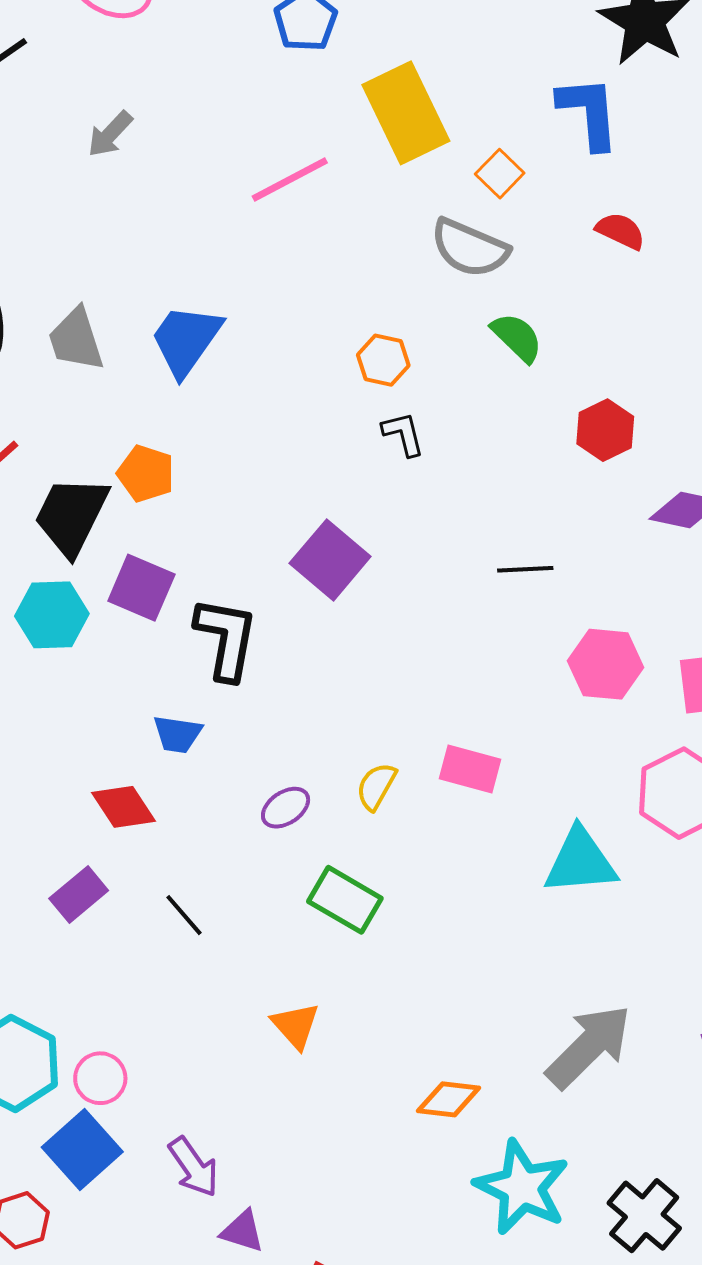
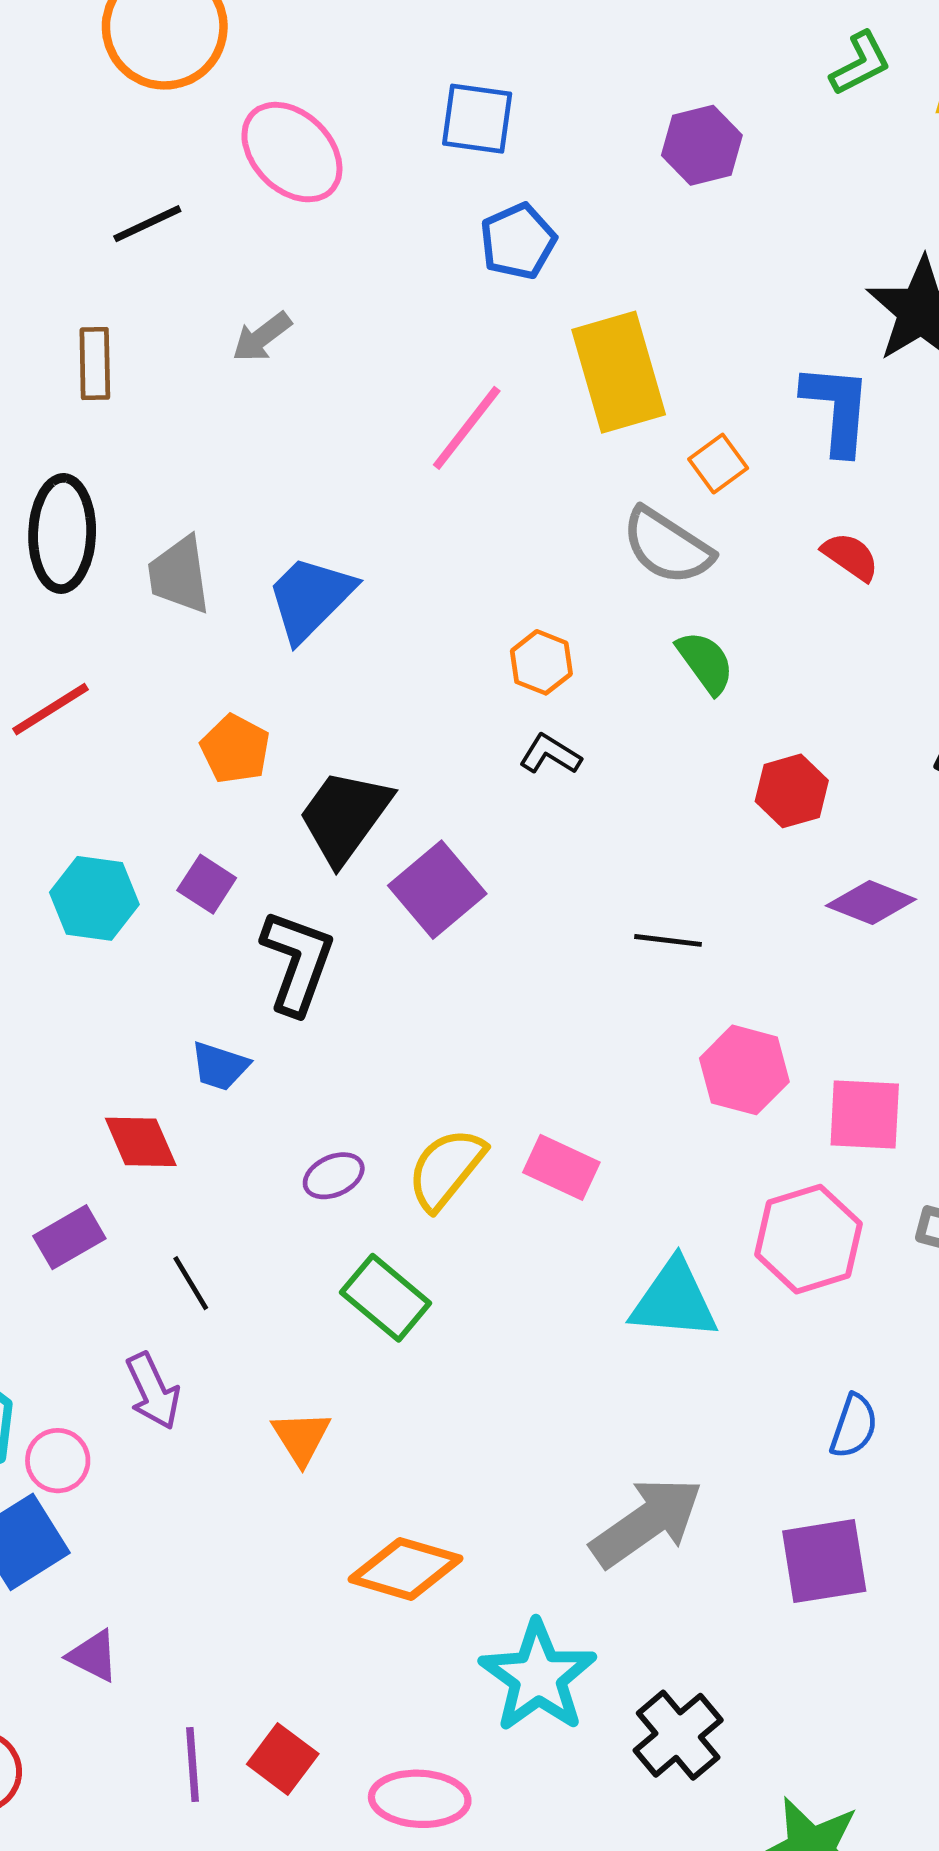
pink line: (290, 180) -> (467, 428), turned -34
black L-shape: (403, 434) -> (550, 754), turned -54
black trapezoid: (71, 516) -> (345, 816), moved
purple square: (141, 588) -> (207, 884), size x0.7
yellow semicircle: (376, 786) -> (446, 1169), size x1.5
orange diamond: (449, 1099) -> (406, 1569), moved, size x1.4
purple arrow: (194, 1167) -> (153, 1391), moved
purple triangle: (242, 1231) -> (93, 1656), moved

